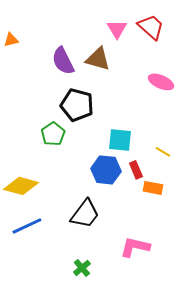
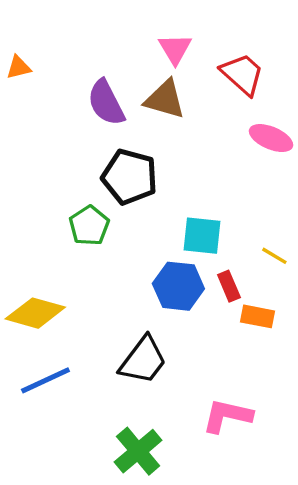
red trapezoid: (151, 27) -> (242, 74), moved
pink triangle: (117, 29) -> (175, 49), moved
green cross: (82, 268) -> (138, 451), size x1.6

